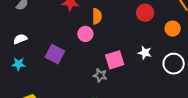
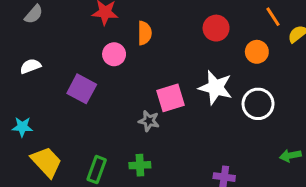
pink circle: (85, 34) -> (114, 54), moved
white star: (145, 53) -> (215, 88), size x1.6
cyan star: (18, 64) -> (22, 127), moved

